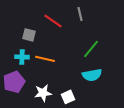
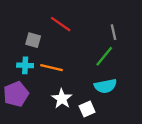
gray line: (80, 14) -> (113, 32), moved
white star: (43, 93) -> (62, 99), moved, turned -30
white square: (68, 97) -> (87, 109), moved

